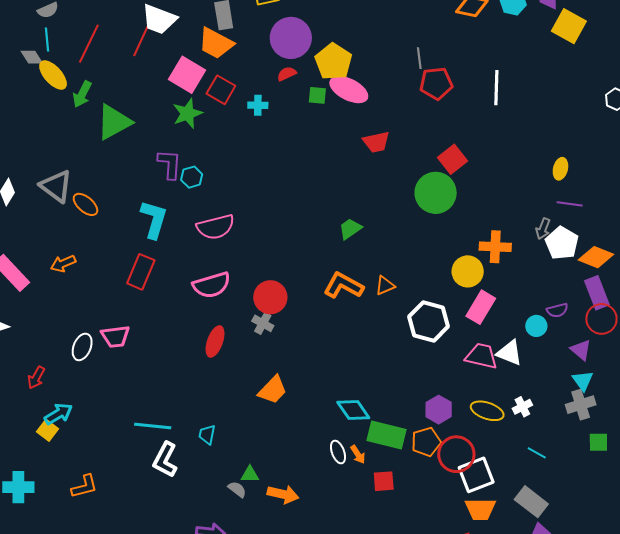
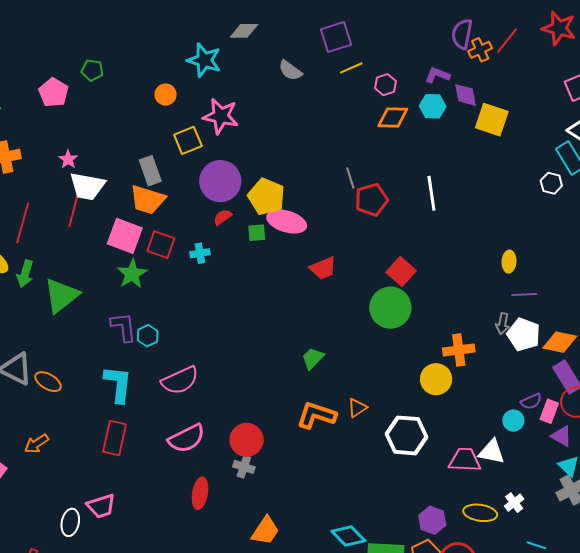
pink rectangle: (481, 307) -> (549, 411), moved, size x0.7

